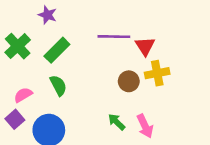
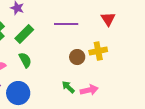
red triangle: (145, 46) -> (108, 19), moved
pink arrow: (145, 126) -> (89, 90), turned -78

